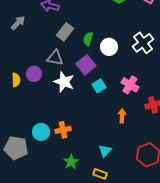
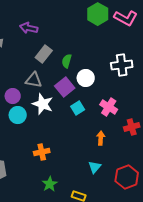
white cross: (143, 43) -> (122, 65), turned 30
white circle: (109, 47) -> (86, 78), moved
cyan circle: (41, 132) -> (18, 115), moved
cyan triangle: (105, 151) -> (95, 167), moved

